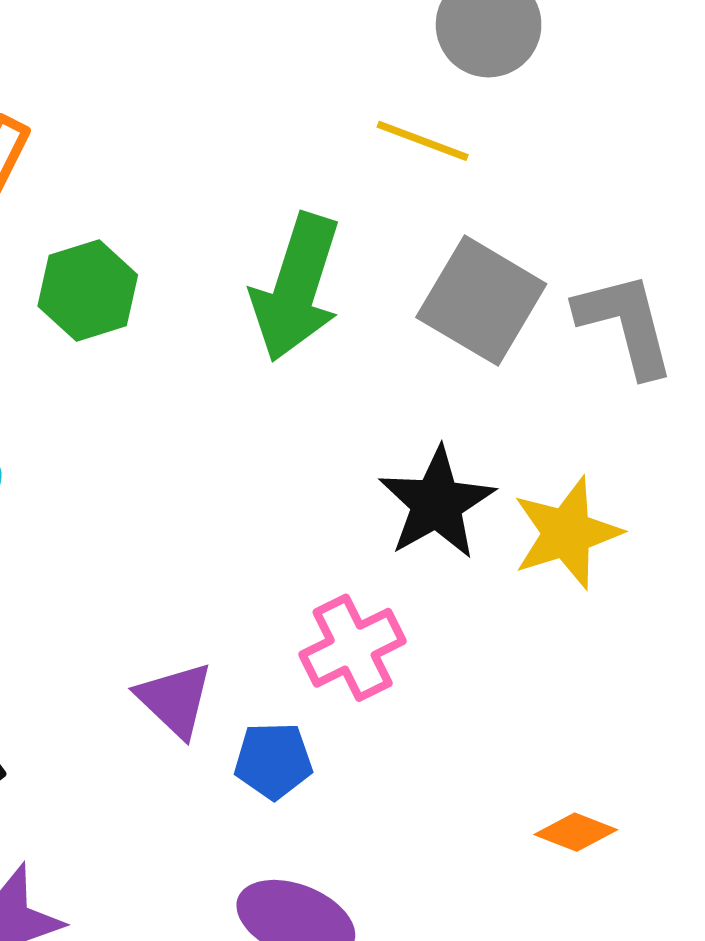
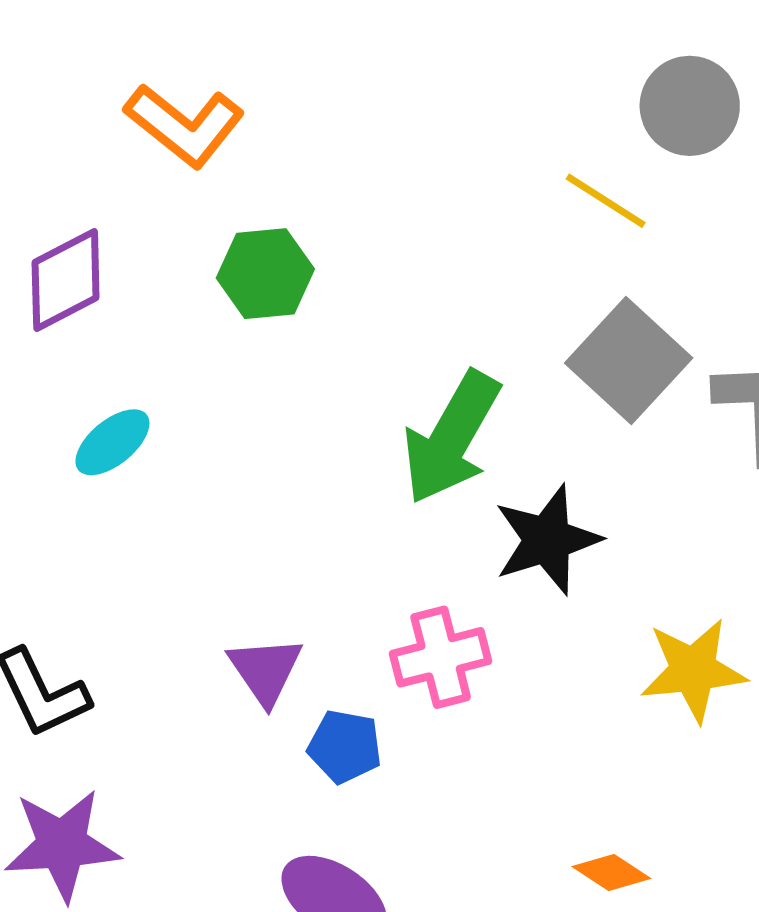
green arrow: (296, 287) -> (451, 438), moved
yellow star: (567, 533) -> (693, 670), moved

